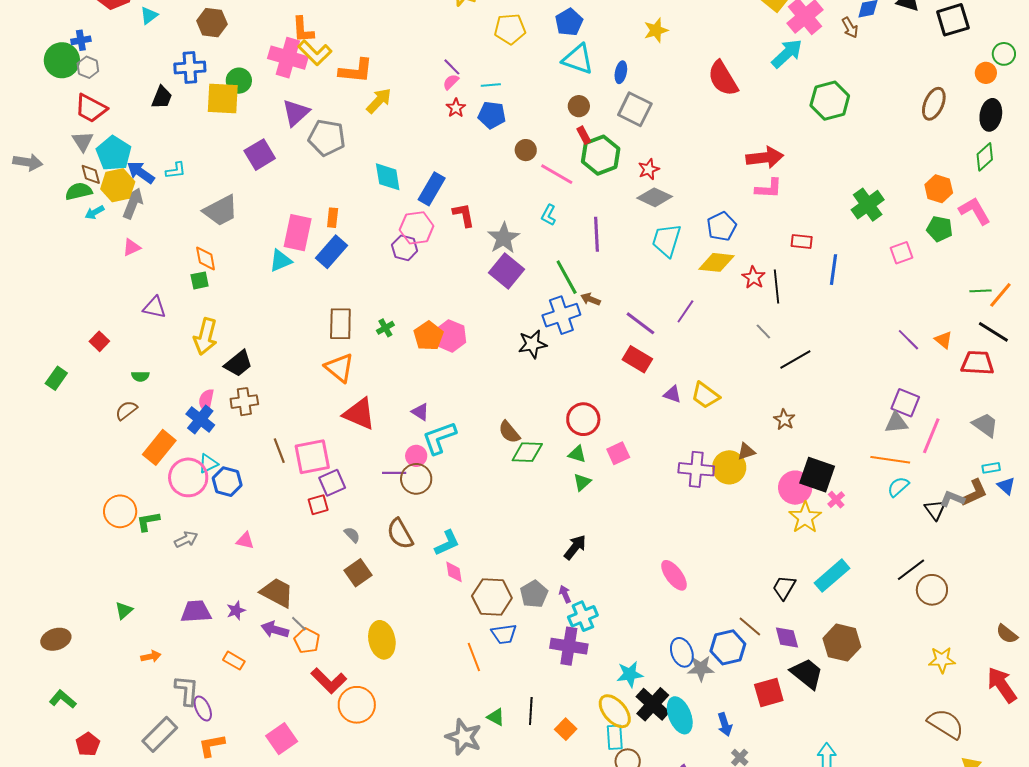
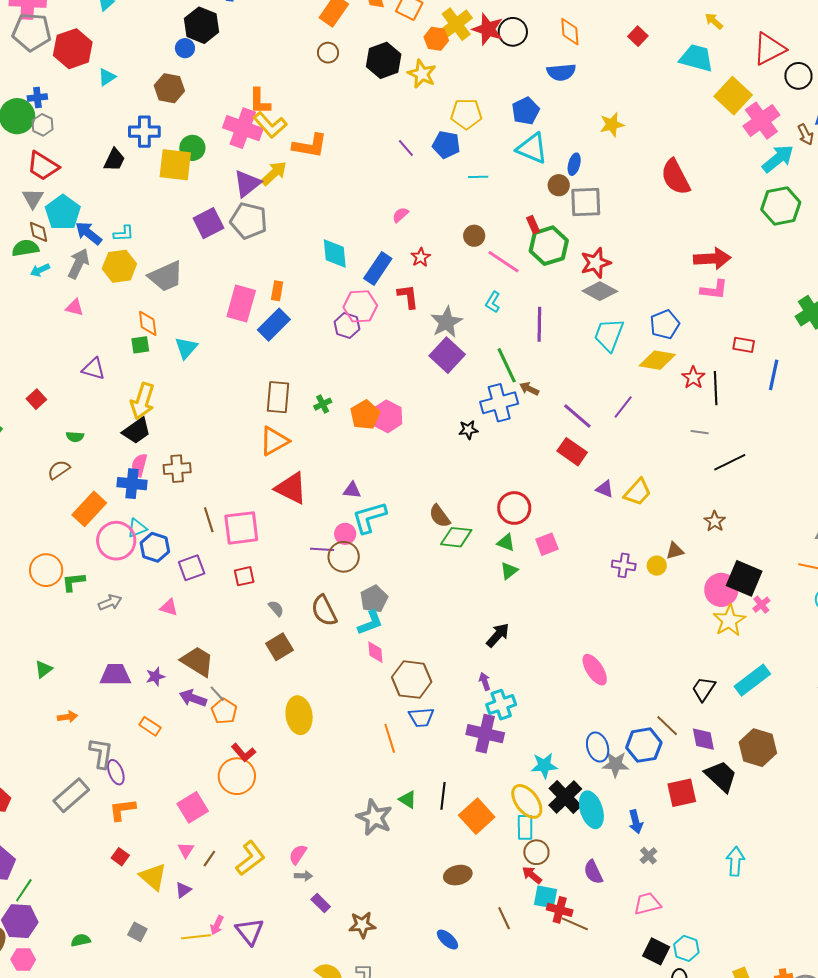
cyan arrow: (787, 54) -> (778, 159), moved
pink semicircle: (451, 82) -> (400, 215), moved
cyan line: (491, 85) -> (478, 177), moved
yellow arrow: (379, 101) -> (274, 173), moved
brown circle: (579, 106) -> (559, 185), moved
red star: (456, 108) -> (421, 257), moved
gray square: (635, 109) -> (586, 202), turned -32
blue pentagon: (492, 115) -> (446, 145), moved
gray pentagon: (327, 138) -> (249, 221), moved
red star: (649, 169) -> (596, 263), size x1.4
yellow hexagon: (118, 185) -> (119, 266), moved
pink triangle: (132, 247) -> (75, 307), turned 36
cyan triangle: (281, 261) -> (186, 348), moved, turned -30
gray line: (763, 331) -> (700, 432), turned -42
black star: (532, 344) -> (468, 430), size x0.7
black trapezoid: (238, 364) -> (137, 431), moved
orange triangle: (339, 368) -> (274, 441), turned 48
yellow trapezoid: (705, 395) -> (638, 492), turned -88
purple triangle: (420, 412) -> (352, 490), turned -30
blue cross: (200, 419) -> (132, 484), turned -36
yellow circle: (729, 467) -> (657, 566), size x0.6
purple cross: (696, 469) -> (624, 565), size x0.7
purple square: (332, 483) -> (192, 568), moved
gray pentagon: (534, 594) -> (374, 599), moved
red L-shape: (329, 681) -> (243, 753), size x0.7
orange circle: (357, 705) -> (237, 776), moved
orange square: (566, 729) -> (477, 816), size x1.6

